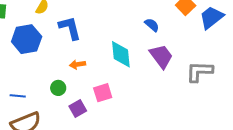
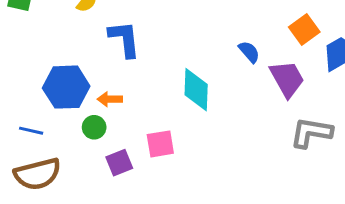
blue hexagon: (27, 39) -> (66, 87), moved
purple trapezoid: (161, 56) -> (287, 79), moved
orange arrow: (78, 64) -> (110, 99), moved

